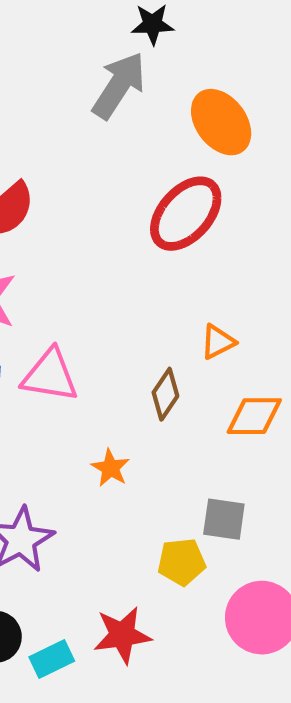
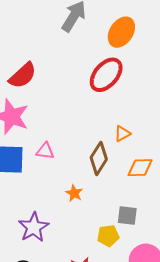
orange ellipse: (221, 122) -> (121, 32), turned 72
pink triangle: (50, 375) -> (45, 151), size x0.7
brown diamond: (165, 394) -> (99, 158), size x1.4

